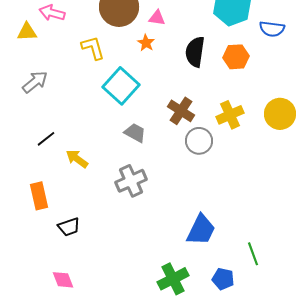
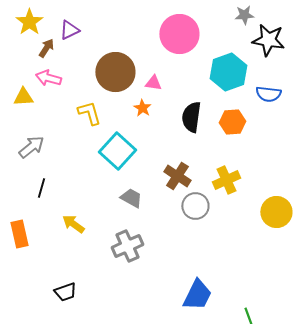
yellow circle: (280, 114) -> (276, 212), moved
black line: (46, 139) -> (41, 188), moved, turned -36
orange rectangle: (39, 196) -> (19, 234), moved

